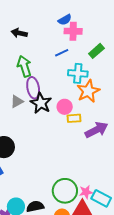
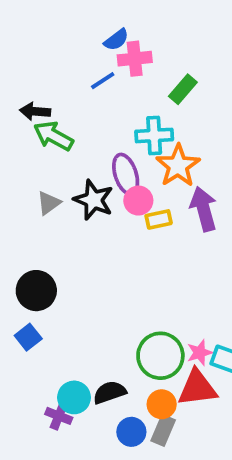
black arrow: (19, 33) -> (35, 111), moved
blue line: (62, 53) -> (103, 81), moved
green arrow: (24, 66) -> (53, 136), turned -35
purple ellipse: (33, 88) -> (126, 174), moved
purple arrow: (96, 130) -> (204, 209), moved, turned -70

